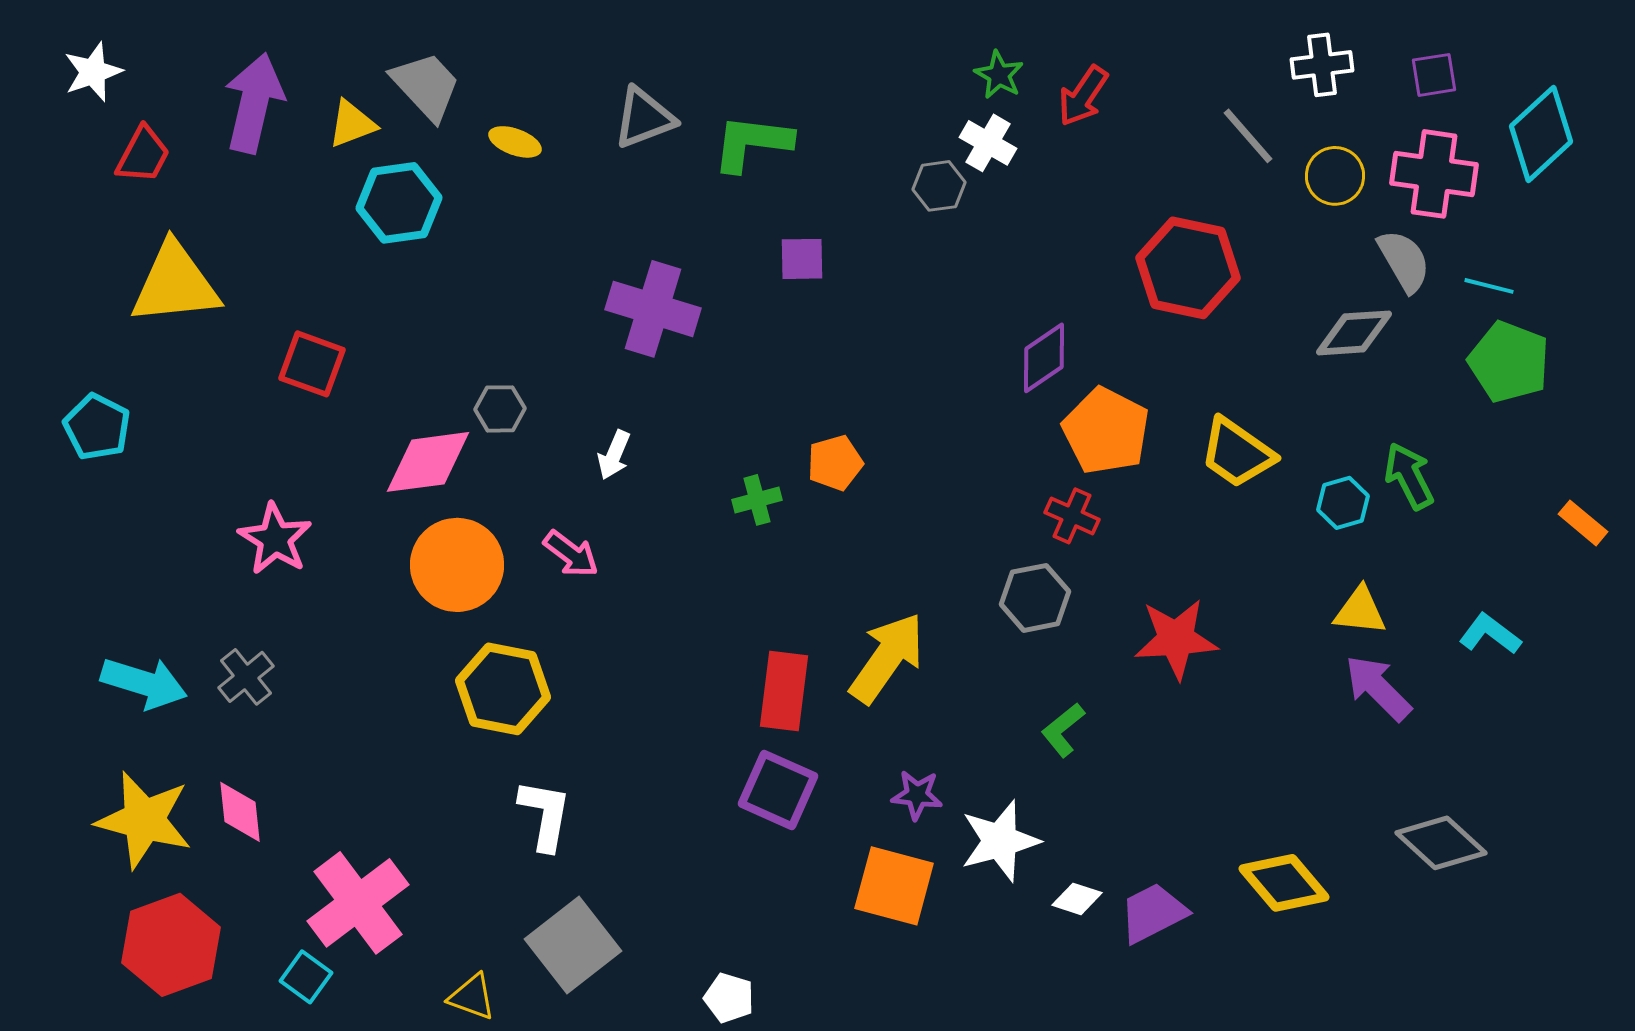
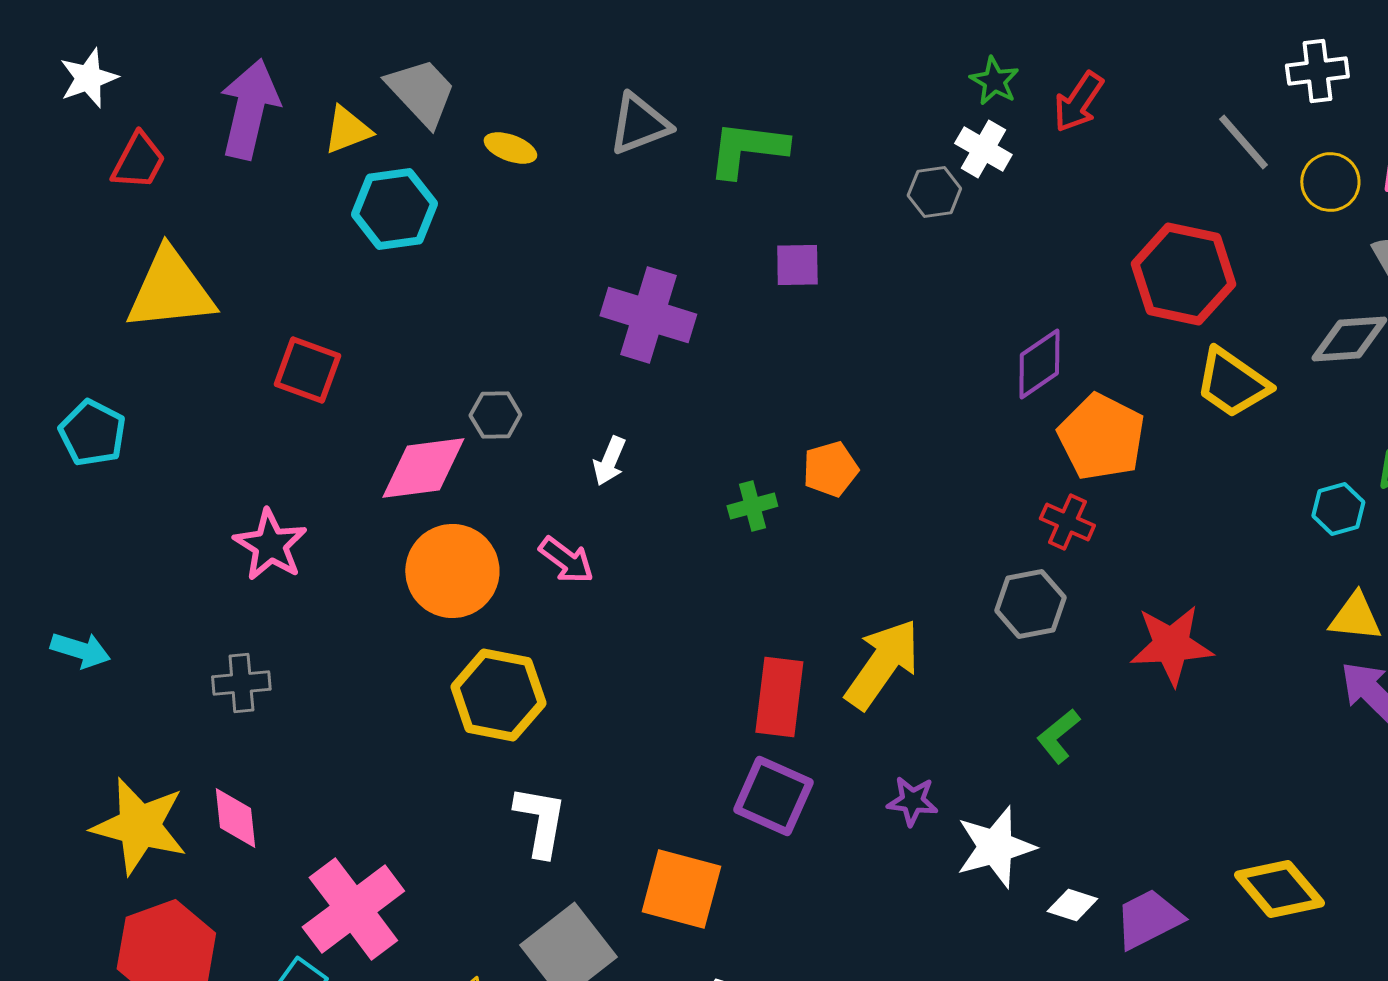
yellow trapezoid: (1237, 453) -> (1232, 383), moved
gray cross: (246, 677) -> (241, 683), turned 34
cyan arrow: (144, 683) -> (80, 650), moved, size x0.7
orange square: (894, 886) -> (681, 889), moved

